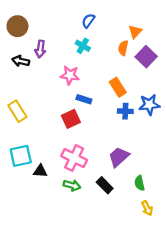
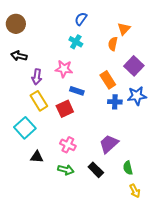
purple arrow: (40, 49) -> (37, 77), moved
purple square: (146, 57) -> (134, 66), moved
yellow rectangle: (17, 111) -> (39, 101), moved
cyan square: (21, 156) -> (25, 128), moved, turned -30
pink cross: (74, 158) -> (68, 145), size x0.7

